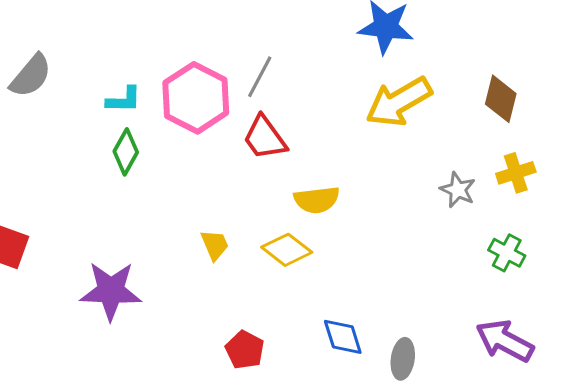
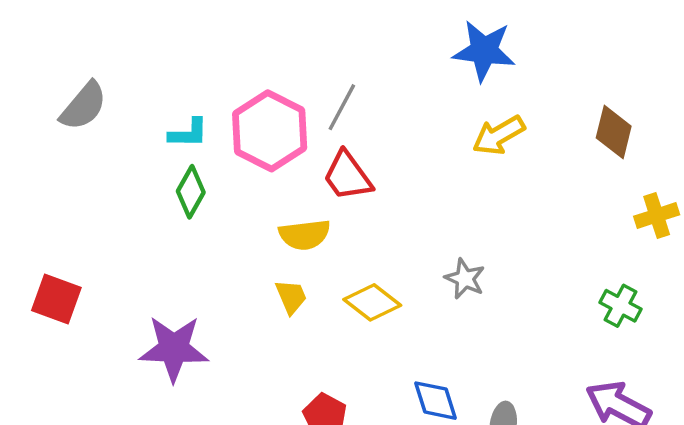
yellow arrow: (399, 102) -> (499, 135), size x0.7
yellow cross: (516, 173) -> (657, 215), moved
gray star: (458, 190) -> (465, 279), moved
yellow semicircle: (317, 200) -> (305, 235), moved

